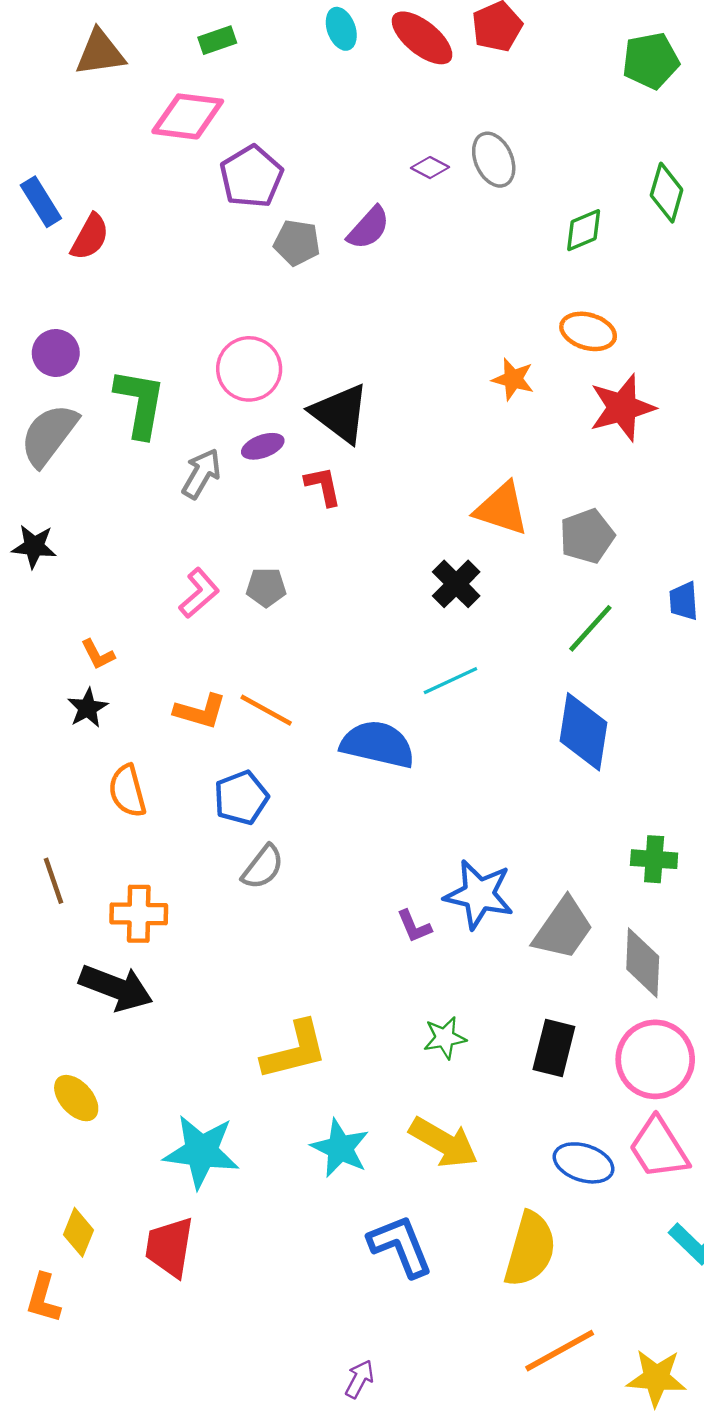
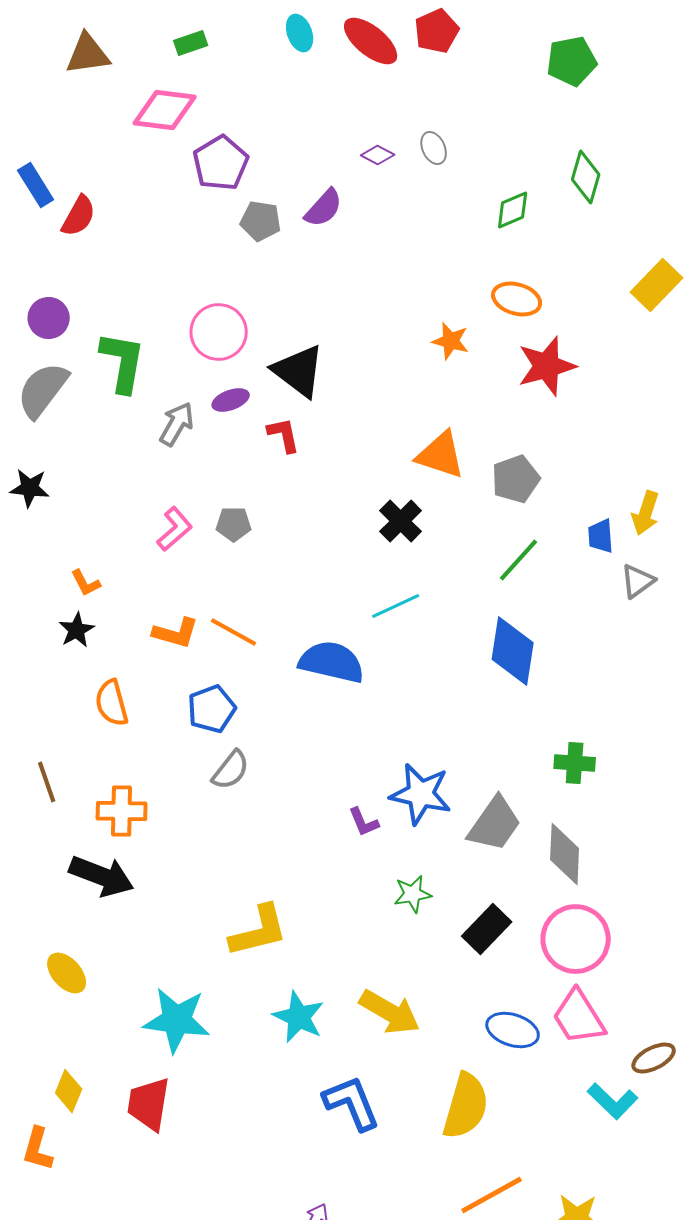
gray ellipse: (494, 160) -> (434, 148), size x0.7
green star: (445, 1038) -> (413, 894), moved
black rectangle: (554, 1048) -> (487, 929), turned 30

